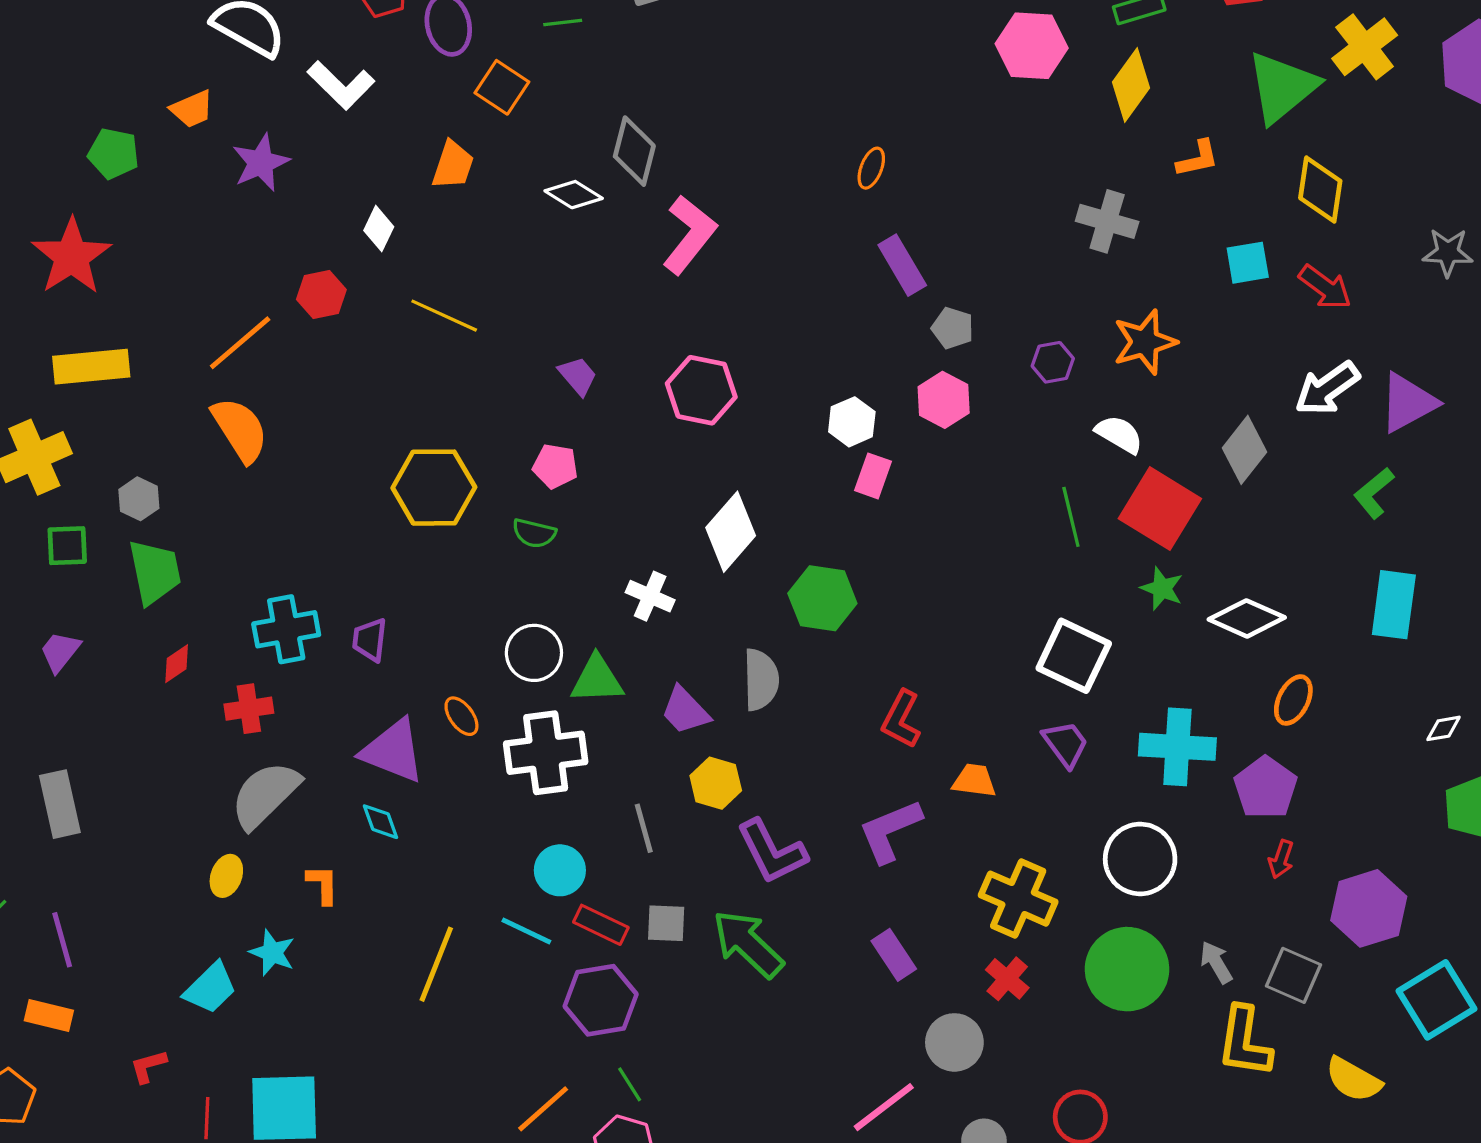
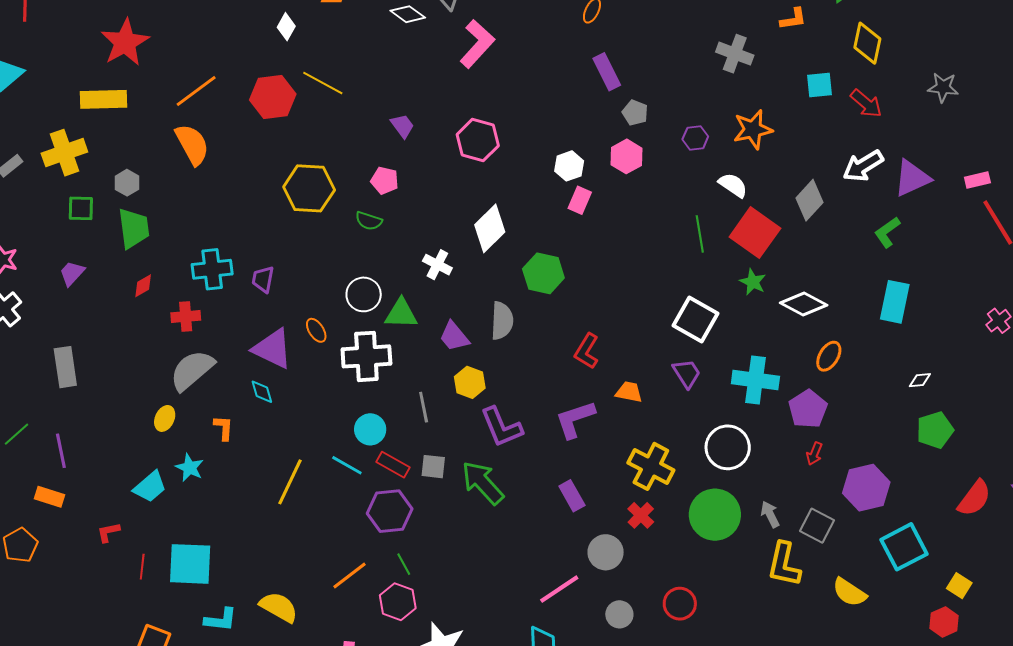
red star: (71, 256) -> (125, 42), moved
red hexagon: (321, 295) -> (273, 97), moved, size x1.5

